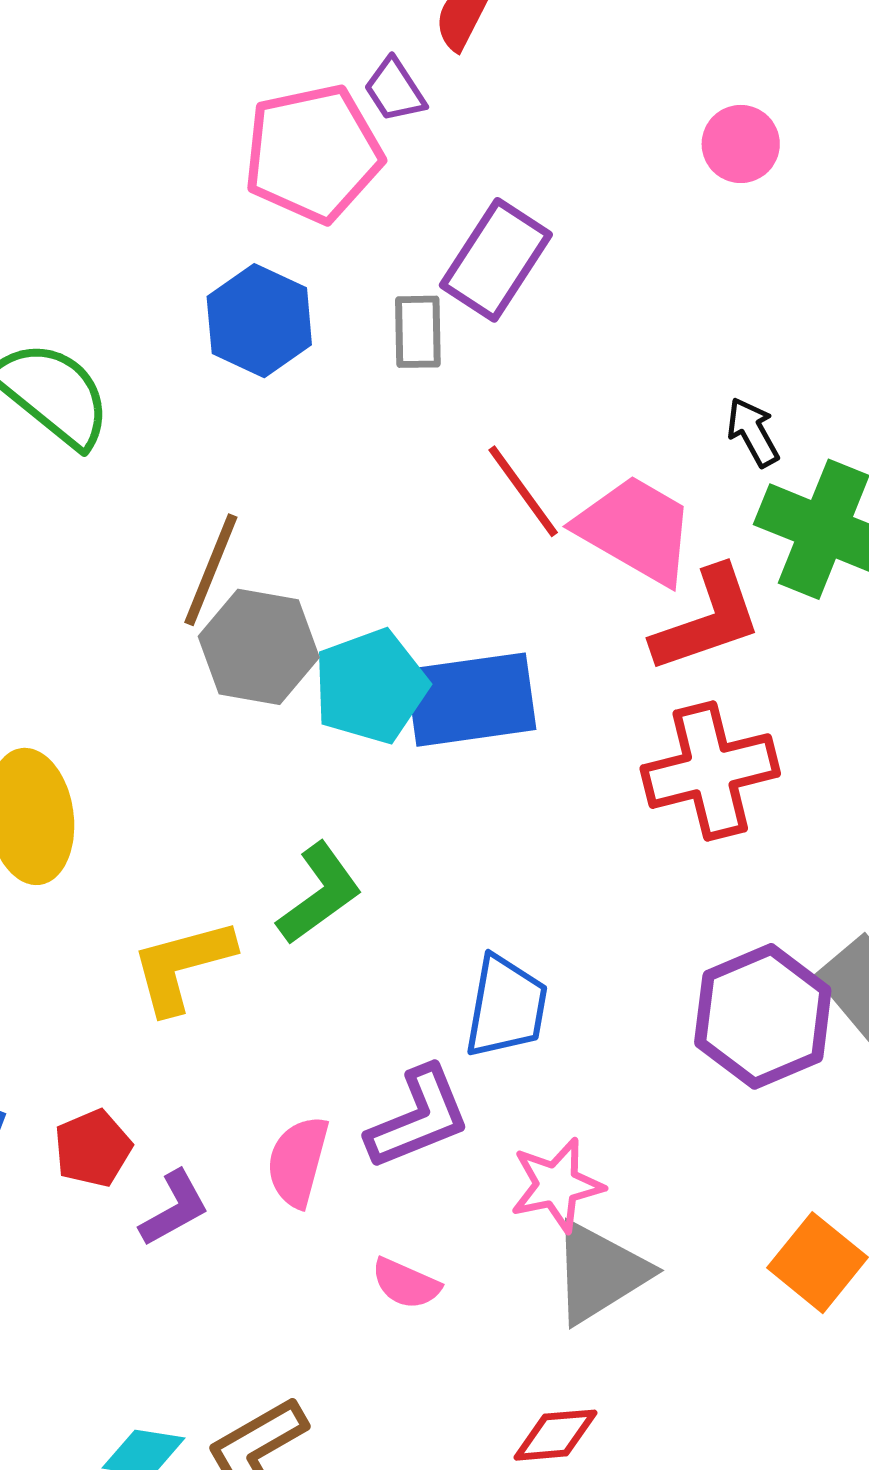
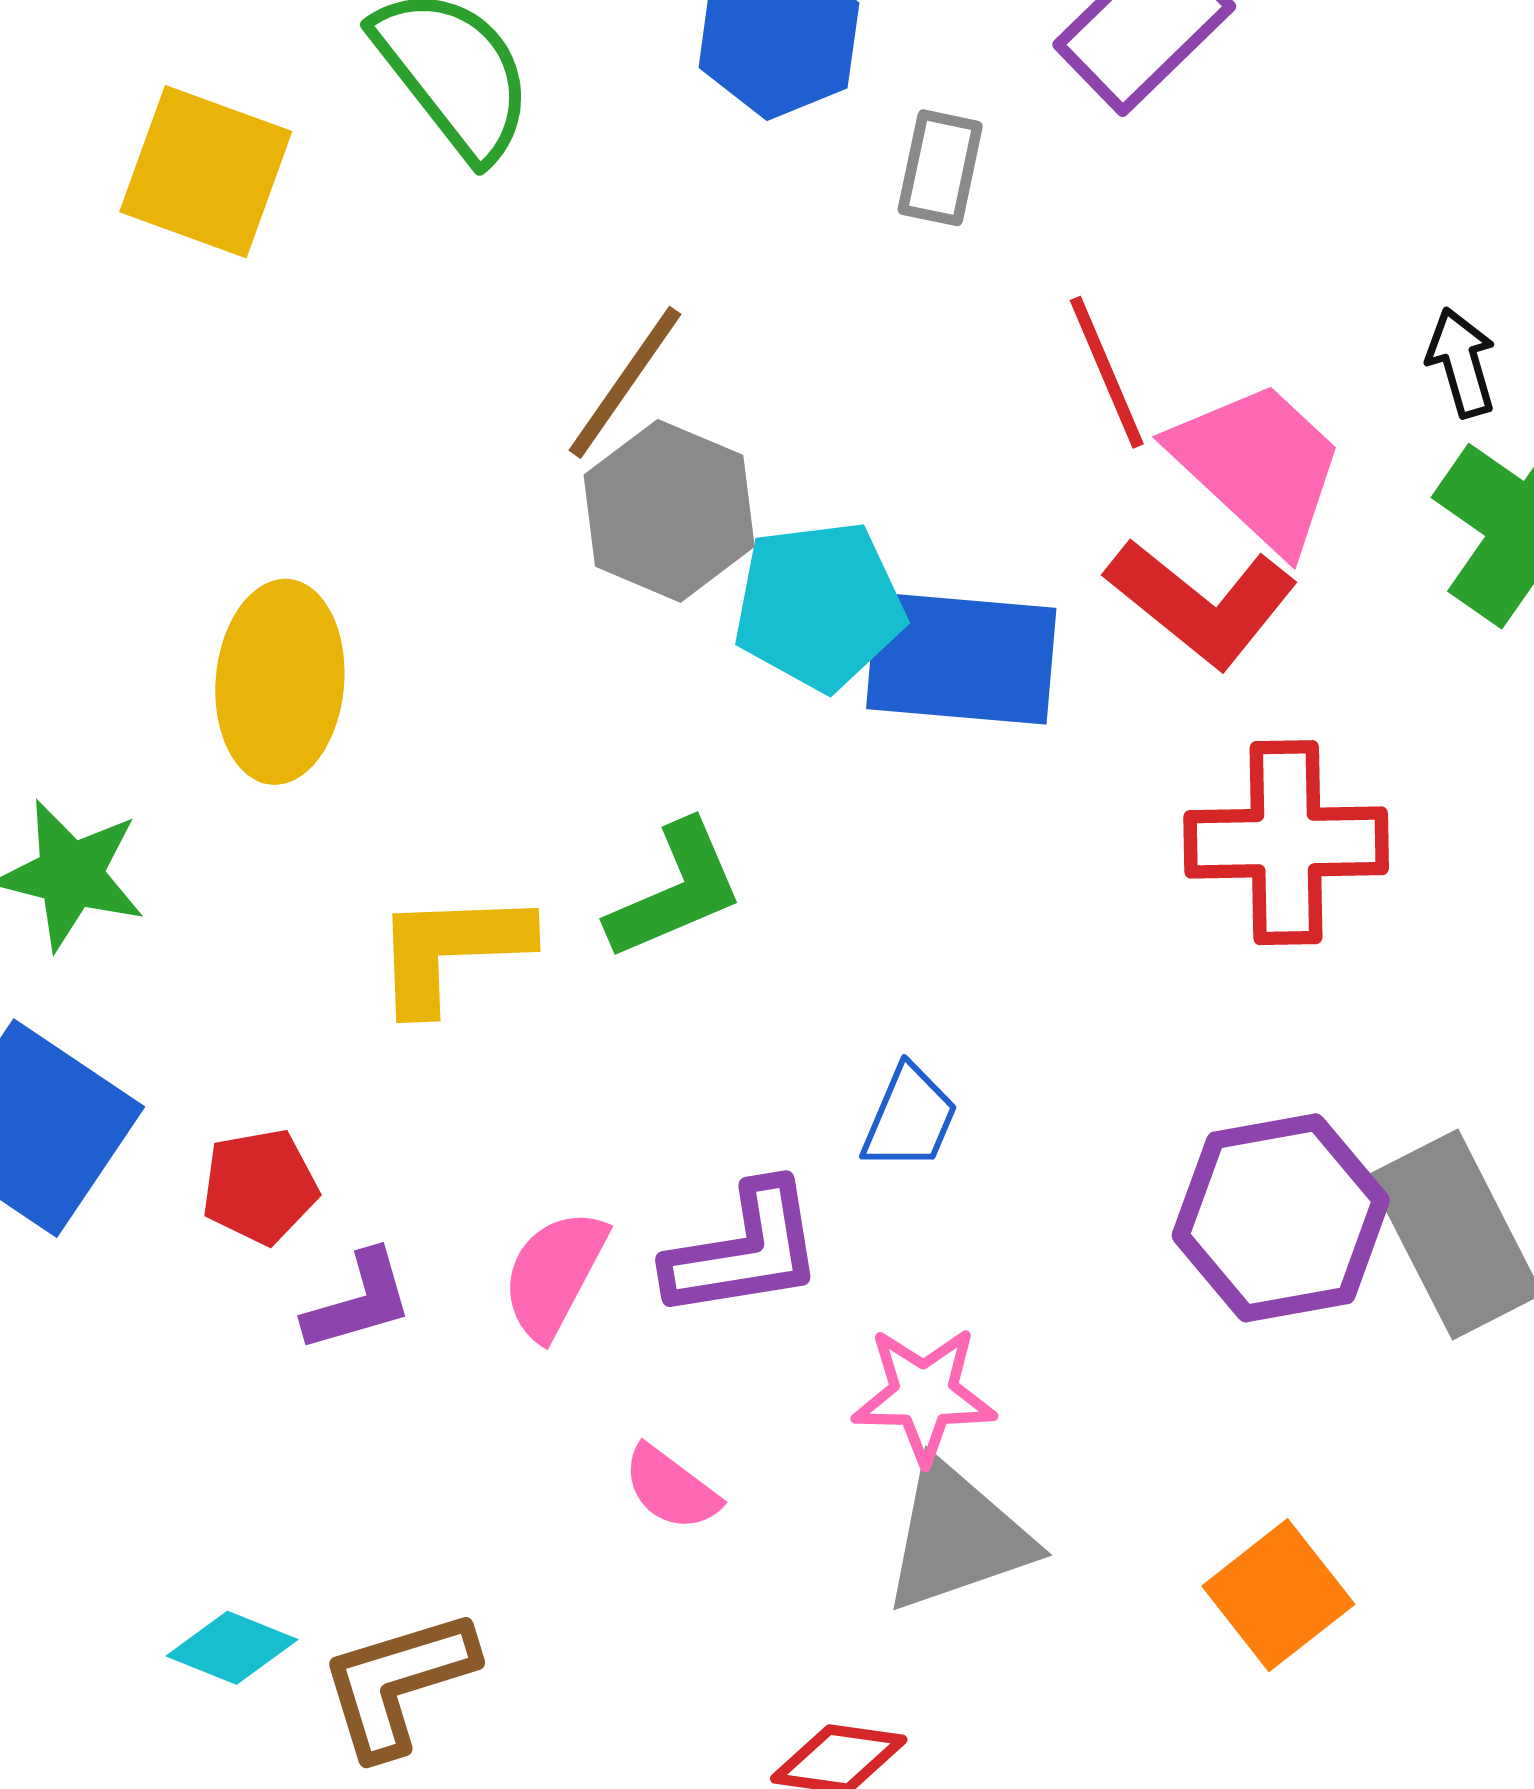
gray rectangle: (418, 332) -> (940, 168), moved
red L-shape: (707, 620) -> (1202, 603), moved, turned 45
blue trapezoid: (506, 1007) -> (910, 1118), size x0.7

